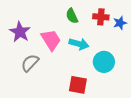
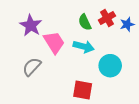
green semicircle: (72, 16) -> (85, 22), moved
red cross: (101, 17) -> (107, 18), turned -35
purple star: (20, 32) -> (31, 25), moved

